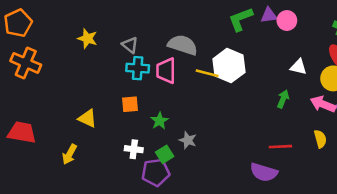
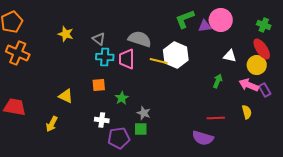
purple triangle: (269, 15) -> (205, 26), moved
pink circle: (287, 21) -> (221, 20), size x1.5
green square: (165, 154) -> (141, 129), moved, turned 32

